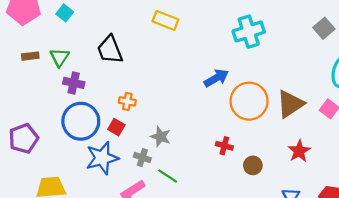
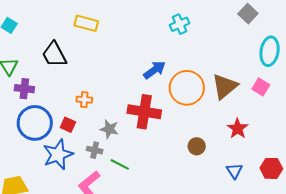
yellow rectangle: (165, 20) -> (86, 23), moved
cyan cross: (249, 32) -> (180, 24), size x0.7
orange cross: (127, 101) -> (84, 100), moved
red cross: (224, 146) -> (144, 112), moved, size x2.0

